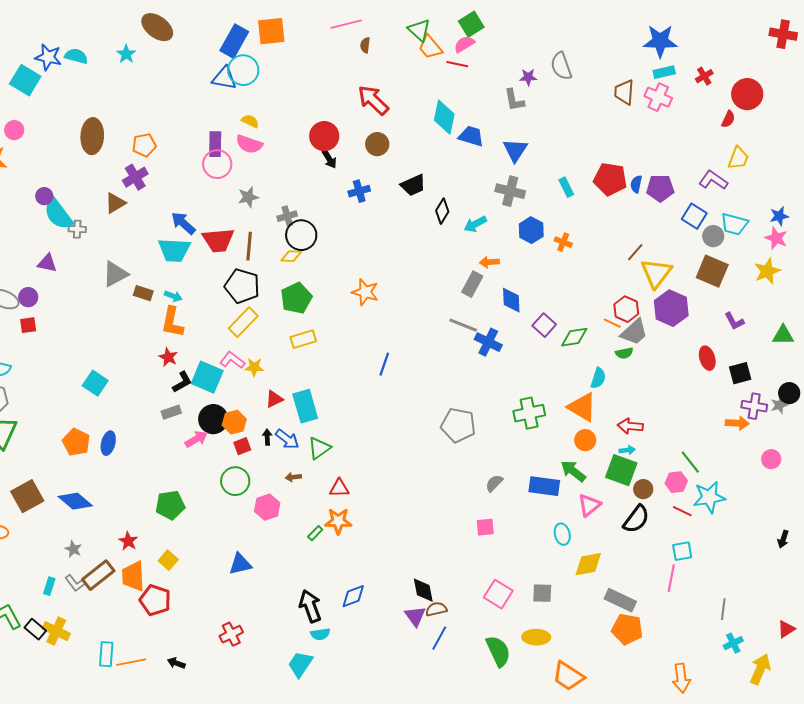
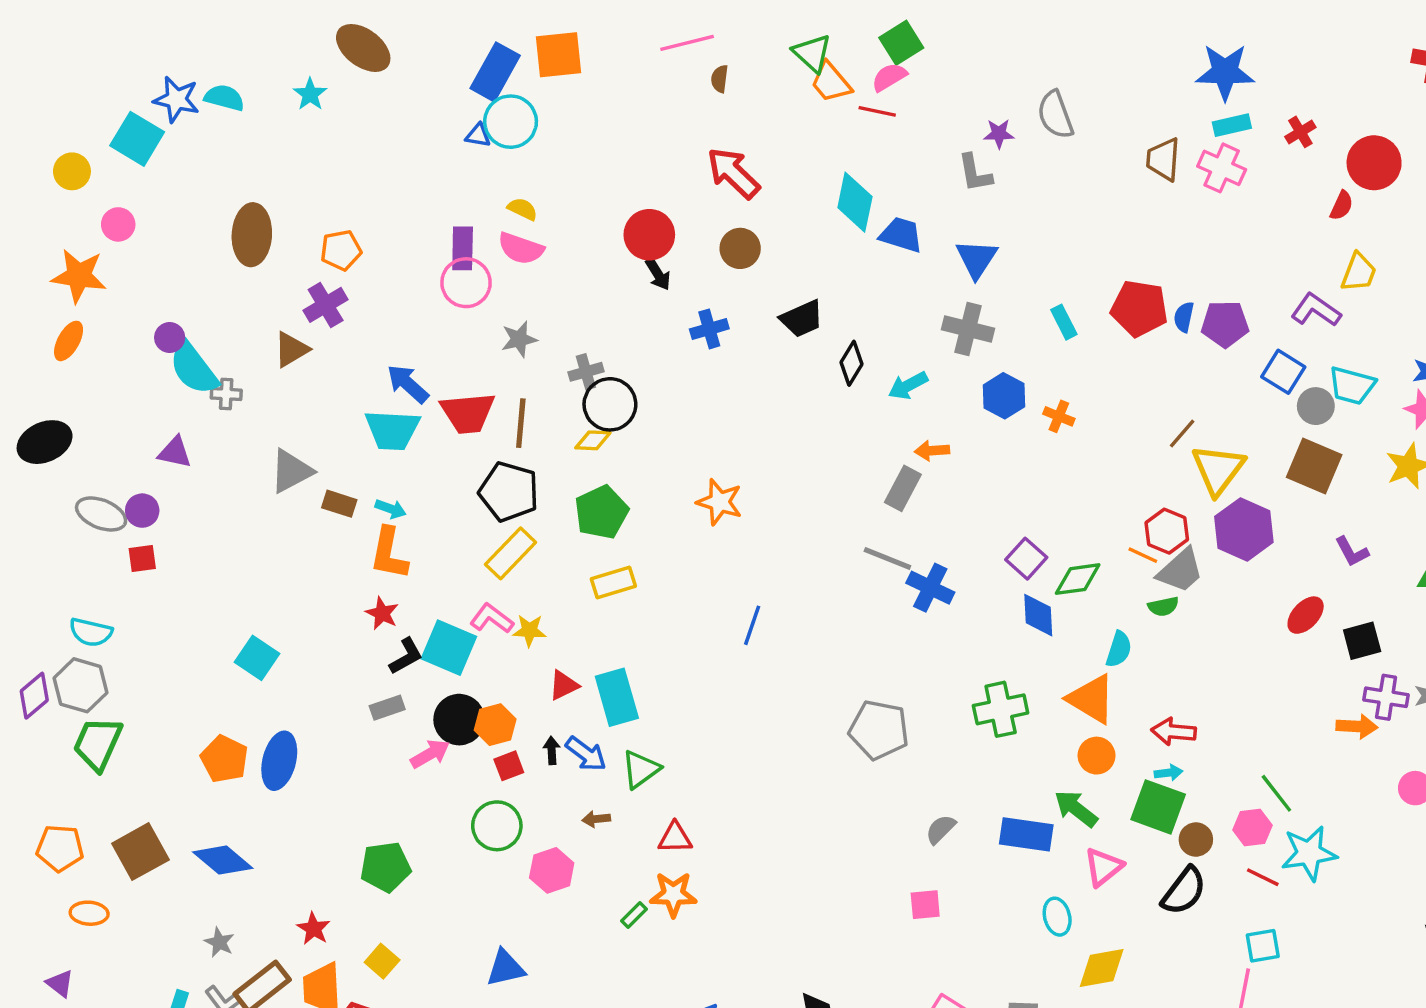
blue triangle: (224, 78) -> (478, 135), size x0.6
blue diamond: (511, 300) -> (1038, 615), moved
red ellipse: (707, 358) -> (1306, 615), turned 60
blue ellipse: (108, 443) -> (279, 761), size x1.4

